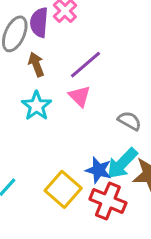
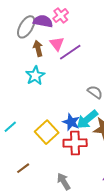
purple semicircle: (39, 22) -> (43, 21), turned 90
pink triangle: (80, 96) -> (57, 44), moved
red cross: (108, 201) -> (75, 143), turned -30

